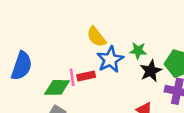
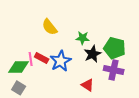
blue star: (110, 60) -> (61, 61), moved
red rectangle: (86, 76) -> (42, 58), turned 40

